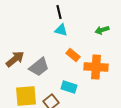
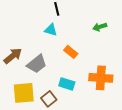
cyan triangle: (61, 30) -> (51, 30), moved
orange cross: (96, 67) -> (101, 78), moved

